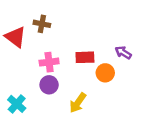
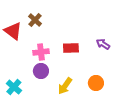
brown cross: (42, 24) -> (35, 20), turned 32
orange circle: (105, 73) -> (96, 83), moved

